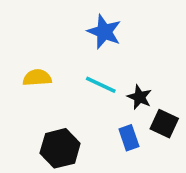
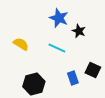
yellow semicircle: (37, 78) -> (21, 44), turned 35
black star: (140, 97) -> (79, 31), moved

